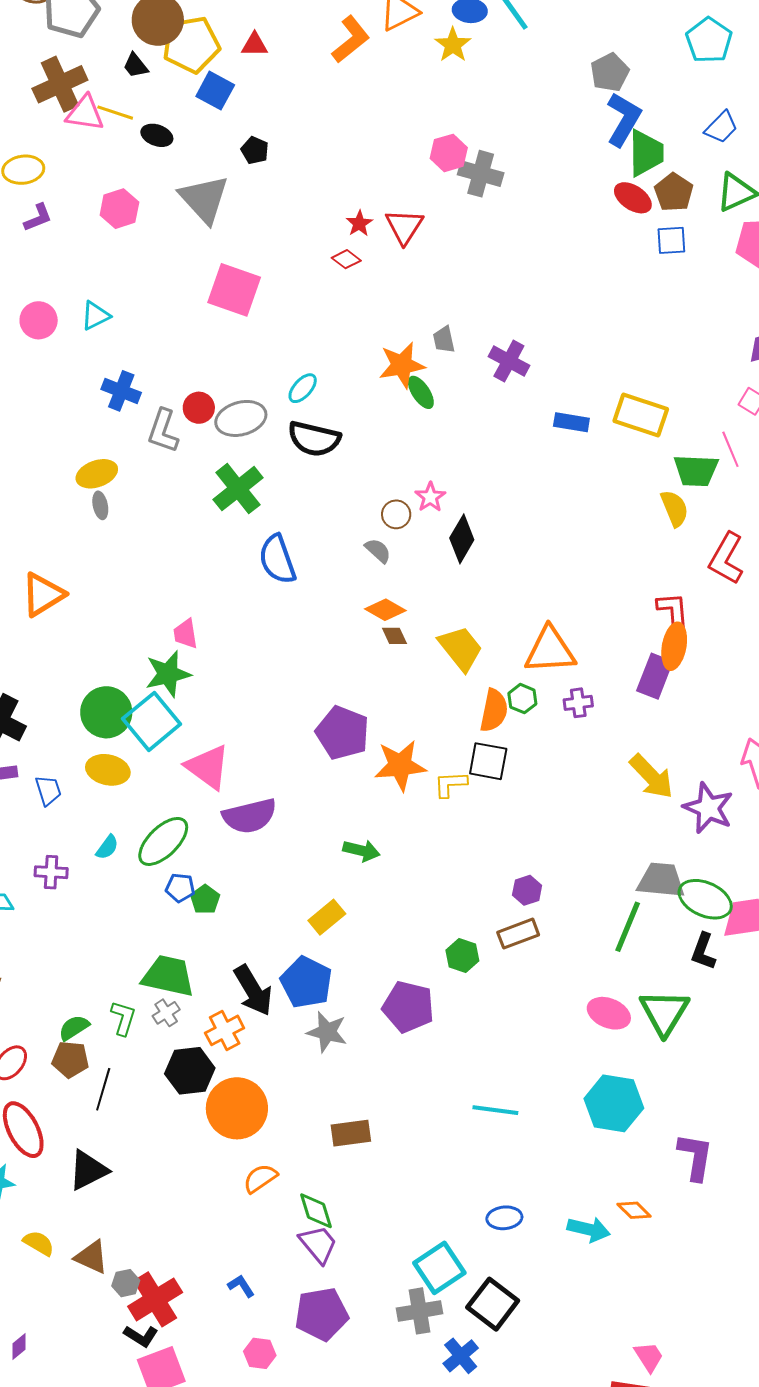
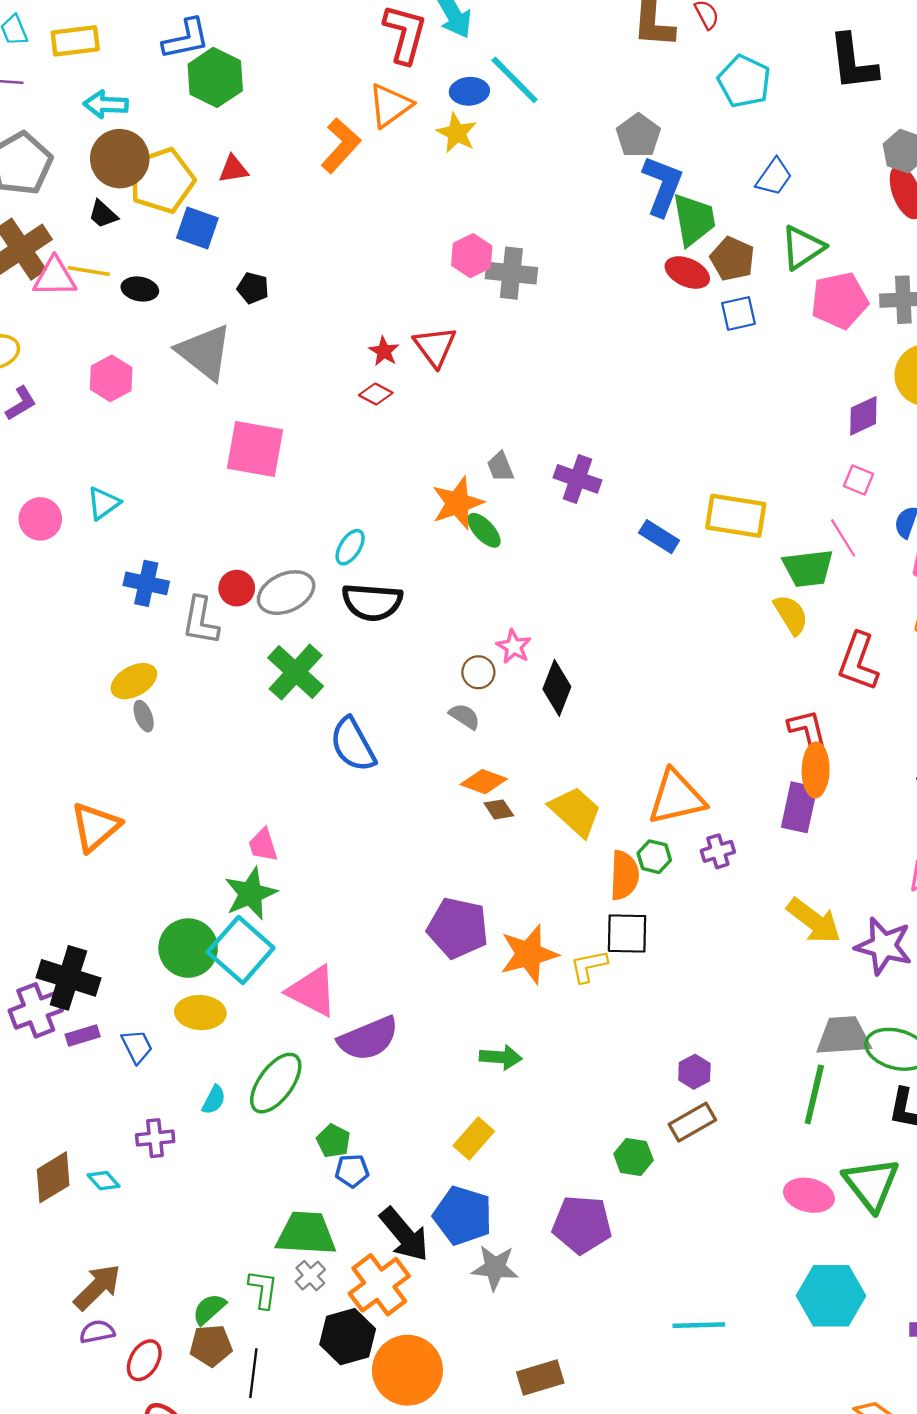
blue rectangle: (571, 422) -> (659, 537), turned 32
blue pentagon: (180, 888) -> (352, 1171), moved
orange cross: (225, 1030) -> (379, 1285), size x1.4

